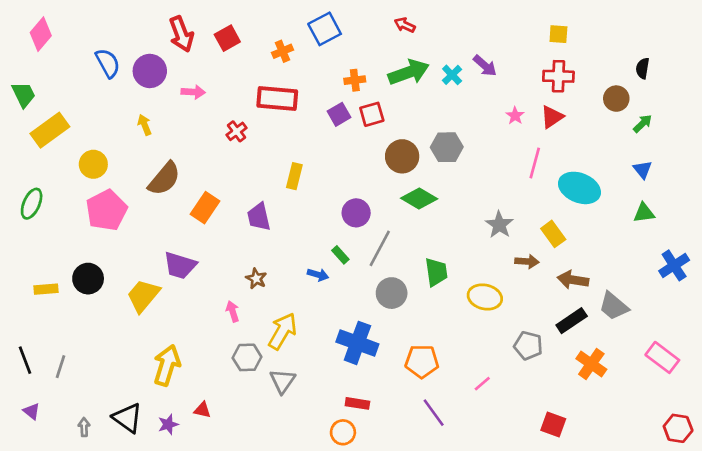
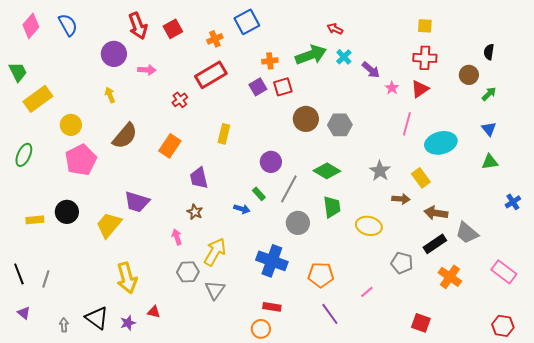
red arrow: (405, 25) -> (335, 29), moved
blue semicircle: (108, 63) -> (68, 25), moved
purple arrow: (485, 66) -> (371, 70), moved
red rectangle: (277, 99) -> (211, 75), turned -36
gray hexagon: (447, 147) -> (340, 125), moved
cyan ellipse: (579, 188) -> (441, 143), turned -36
green diamond: (419, 198) -> (327, 171), moved
orange rectangle: (205, 208) -> (170, 146), moved
purple trapezoid: (259, 217) -> (199, 178), moved
blue cross: (674, 265) -> (513, 202), size x0.7
yellow arrow: (167, 365) -> (127, 278), turned 148
red hexagon: (678, 428) -> (503, 326), moved

